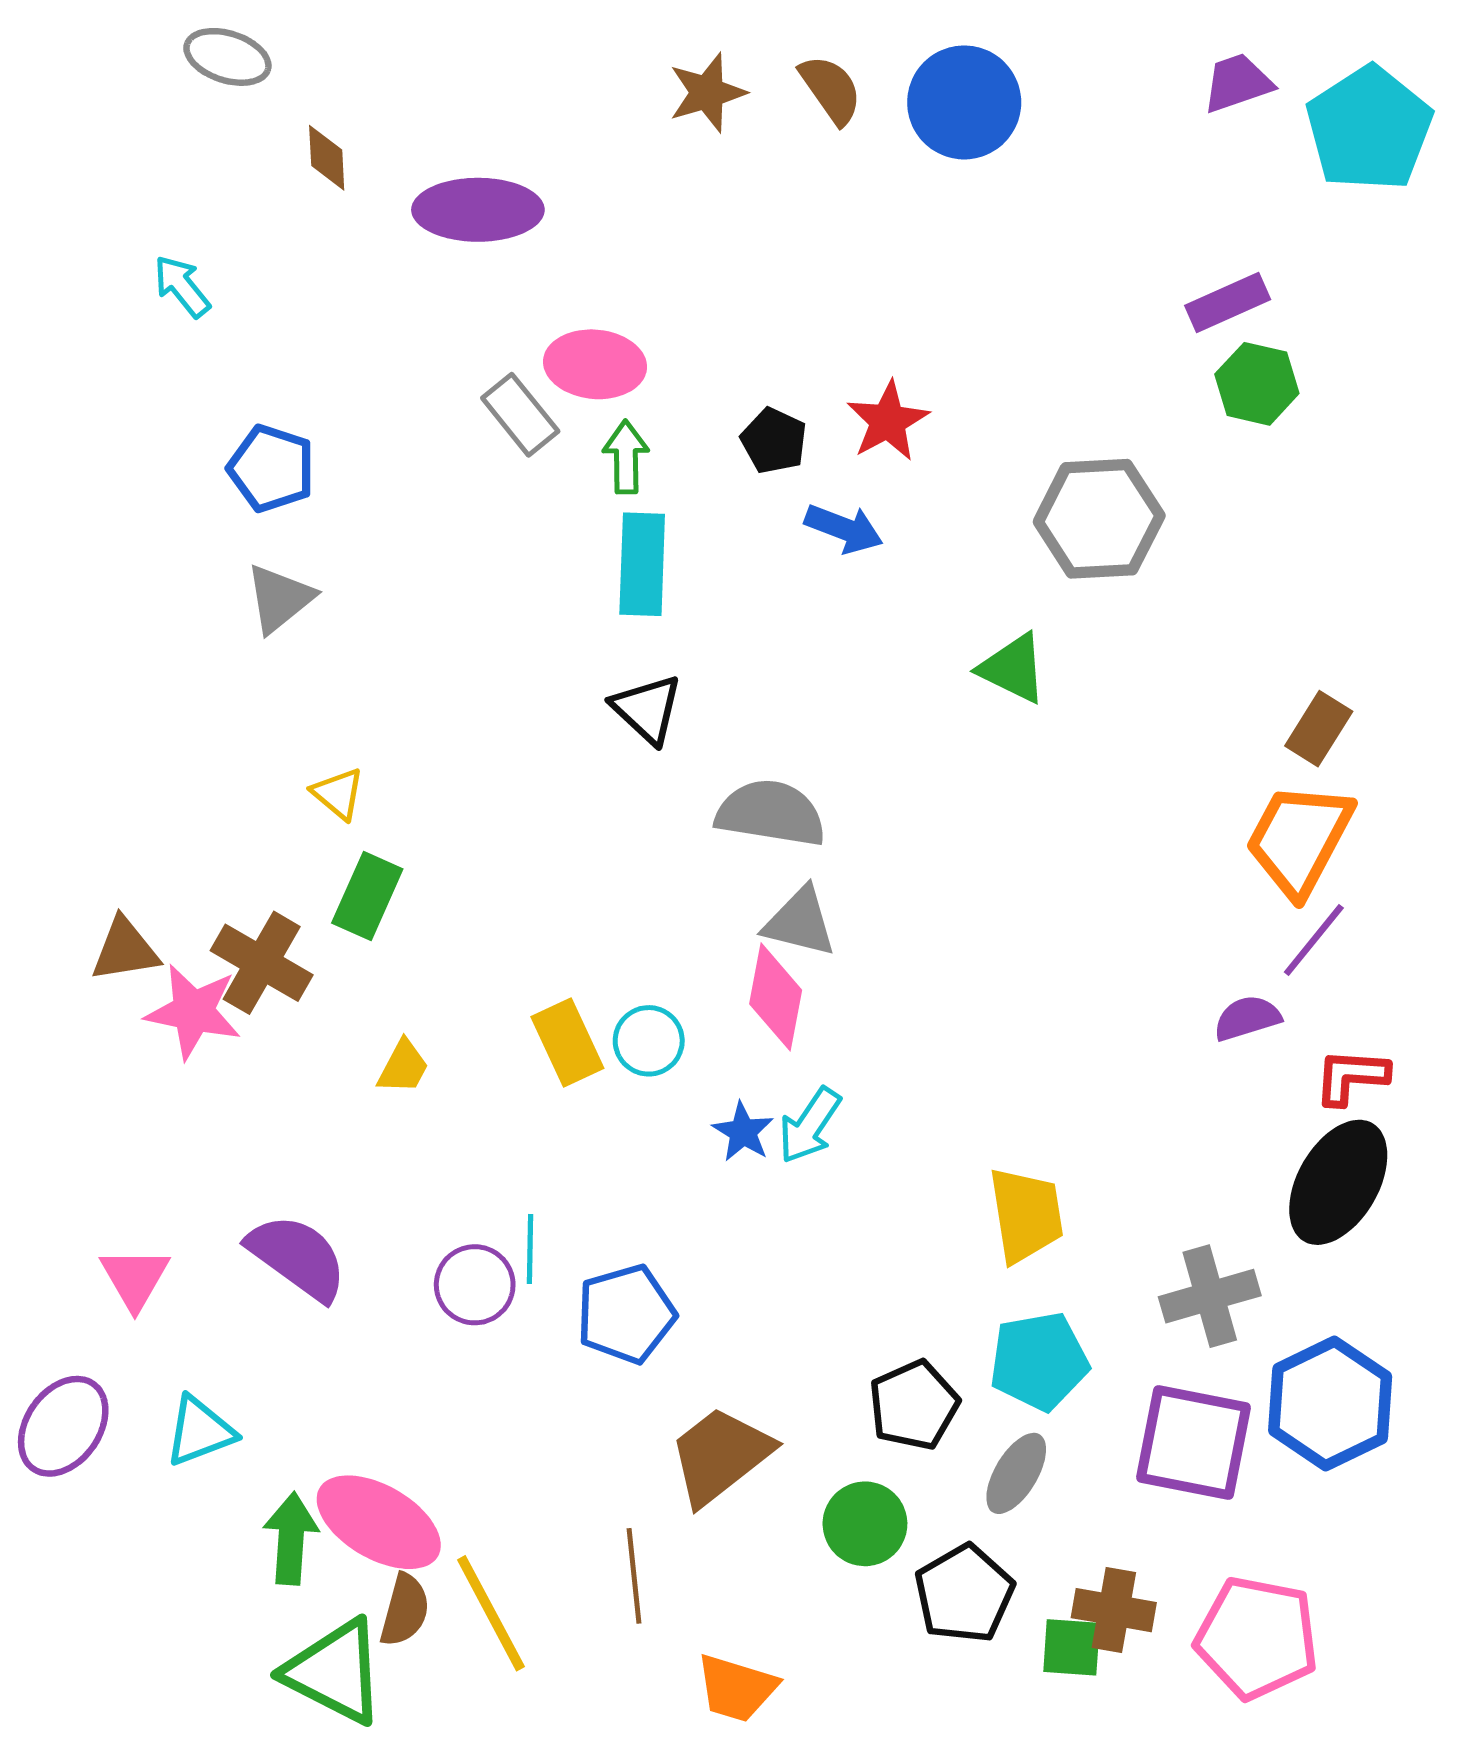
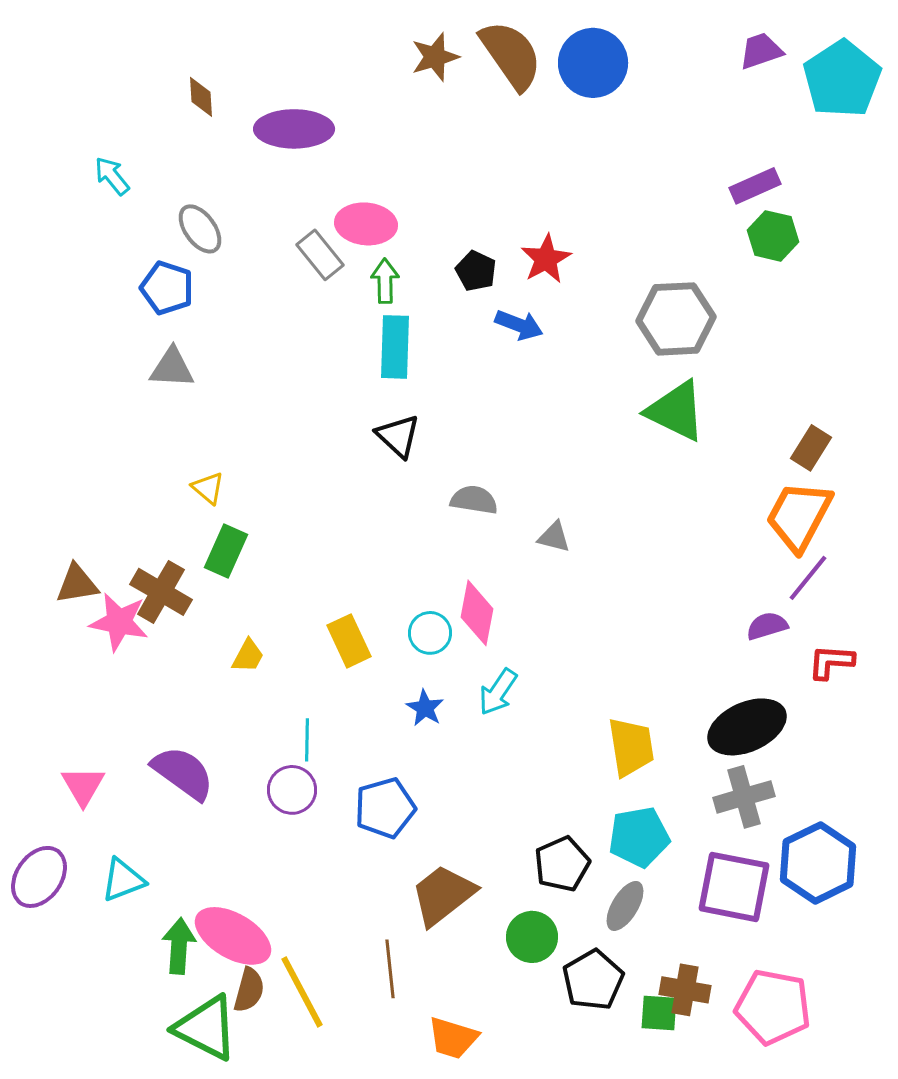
gray ellipse: (227, 57) -> (200, 229), moved, turned 36
brown semicircle: (831, 89) -> (511, 55), size x1.6
gray triangle: (280, 598) -> (172, 368), turned 42
green triangle: (1013, 668) -> (676, 411), moved, size x1.4
gray semicircle: (771, 813) -> (474, 500), size x0.7
gray triangle: (800, 922) -> (554, 537), moved, size x0.7
cyan circle: (649, 1041) -> (430, 633), moved
blue star: (743, 1132) -> (425, 708), moved
black ellipse: (1338, 1182) -> (747, 727), moved, turned 36
cyan line: (530, 1249) -> (307, 740), moved

